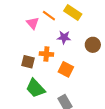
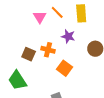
yellow rectangle: (73, 12) -> (81, 13), turned 42
green trapezoid: (35, 88) -> (17, 80), moved

